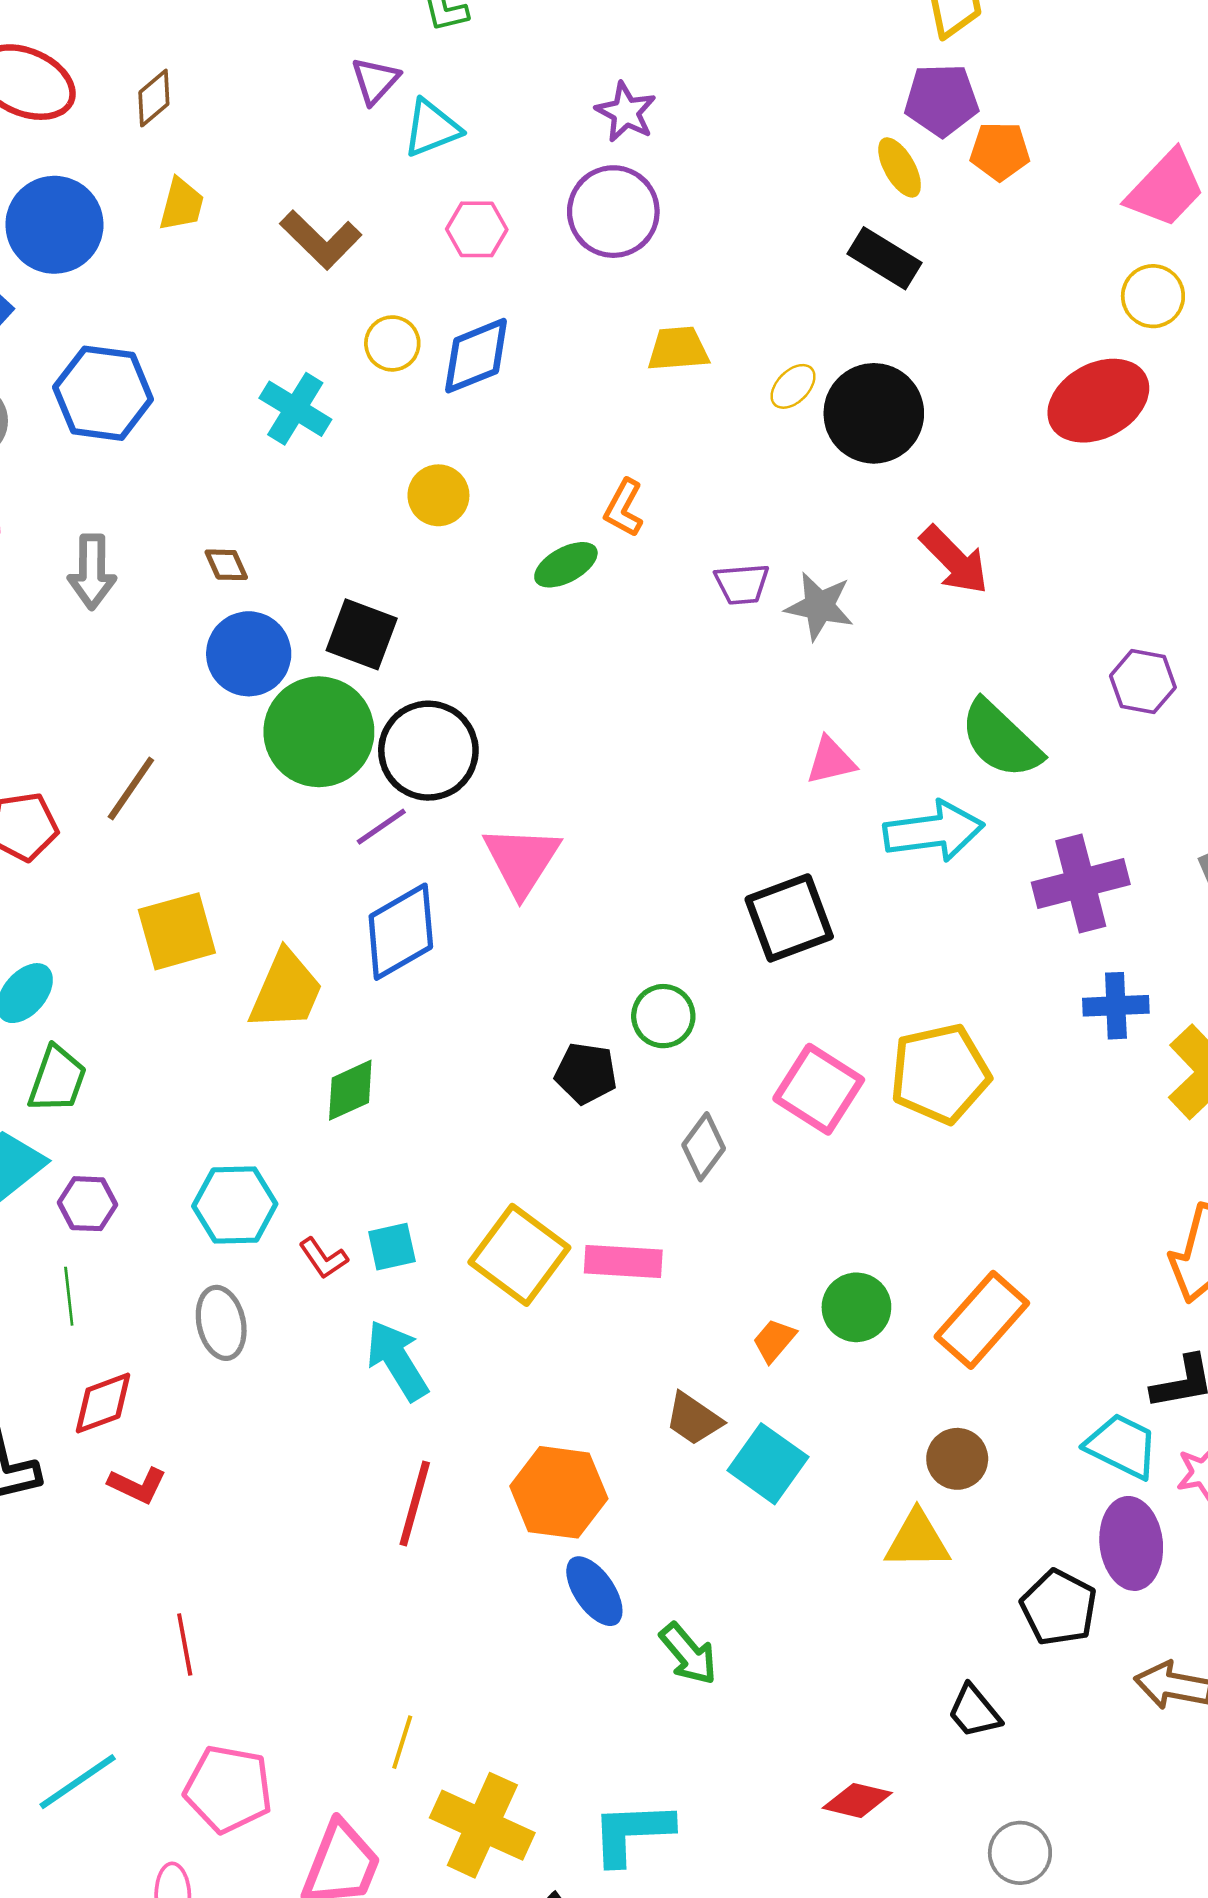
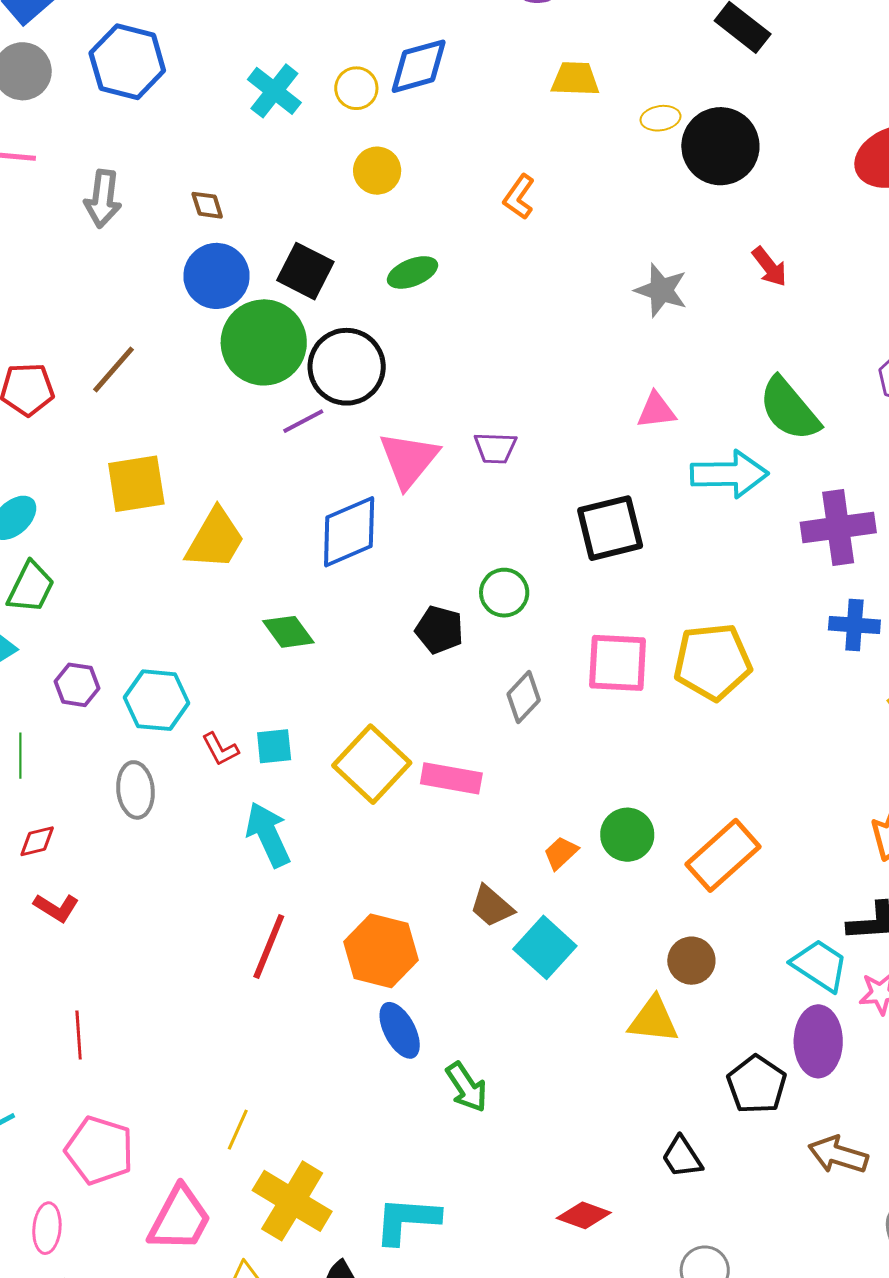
yellow circle: (392, 343) -> (356, 88), moved
yellow ellipse: (793, 386) -> (661, 118), turned 30
red arrow: (954, 560) -> (769, 267), size x0.7
green ellipse: (566, 565) -> (412, 272), moved
purple trapezoid: (742, 584) -> (495, 448), moved
blue diamond: (401, 932) -> (349, 532), moved
pink square: (819, 1089) -> (618, 663), turned -36
green diamond: (350, 1090) -> (288, 632), moved, turned 72
purple hexagon: (88, 1204) -> (77, 685), moved
red diamond: (103, 1403) -> (37, 841), size x0.7

